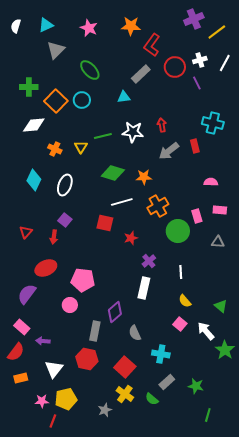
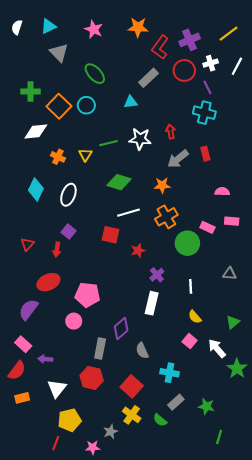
purple cross: (194, 19) -> (190, 40), moved
gray triangle: (56, 50) -> (59, 53), turned -30
cyan cross: (213, 123) -> (204, 113), moved
orange star: (144, 177) -> (162, 185), moved
pink rectangle: (197, 216) -> (207, 227), turned -48
gray triangle: (218, 242) -> (230, 274), moved
green triangle: (221, 306) -> (233, 322), turned 40
pink star: (42, 401) -> (93, 447), moved

